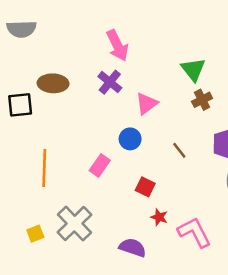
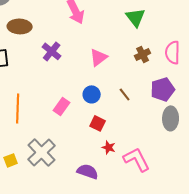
green triangle: (193, 69) -> (136, 17), moved
purple cross: (110, 82) -> (52, 51), moved
brown ellipse: (53, 83) -> (20, 26), moved
blue circle: (130, 139) -> (92, 94), moved

